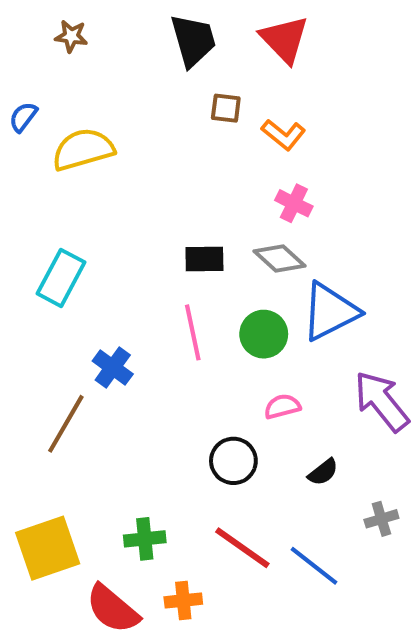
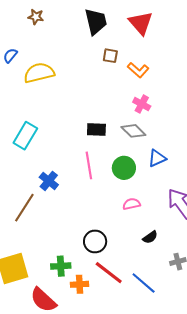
blue triangle: (330, 312) -> (157, 158), size x0.6
black circle: (233, 461) -> (95, 241), moved
orange cross: (183, 600) -> (80, 284), moved

